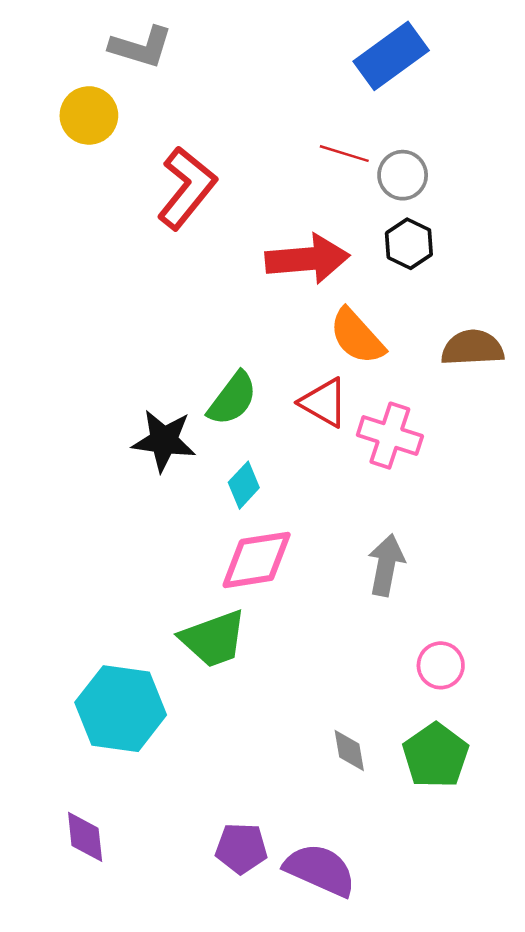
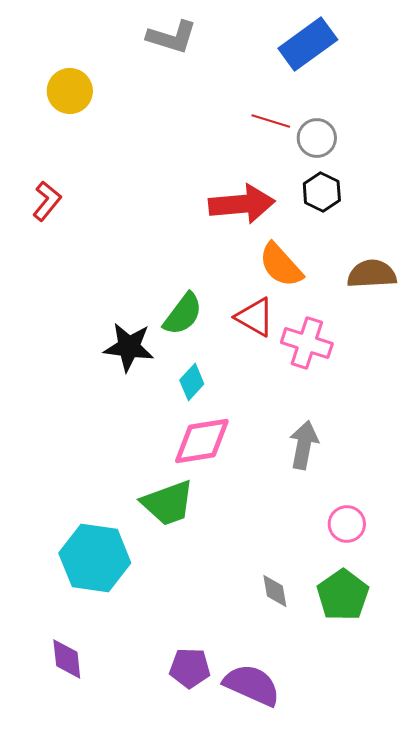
gray L-shape: (141, 47) -> (172, 37), moved
red L-shape: (187, 188) -> (47, 201), moved, size x0.6

